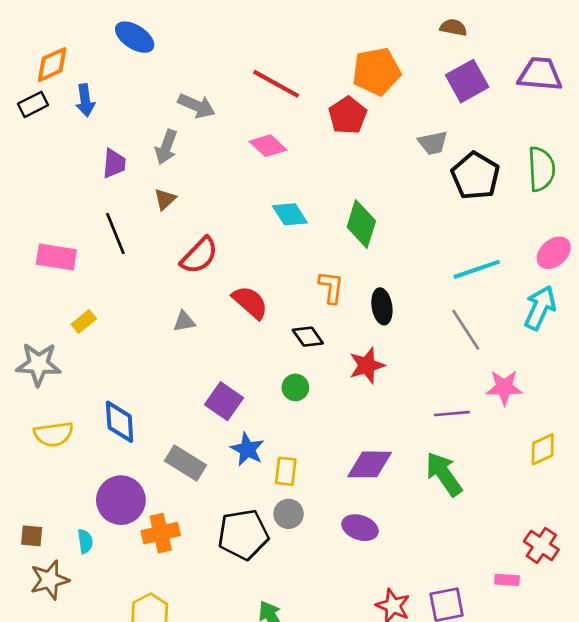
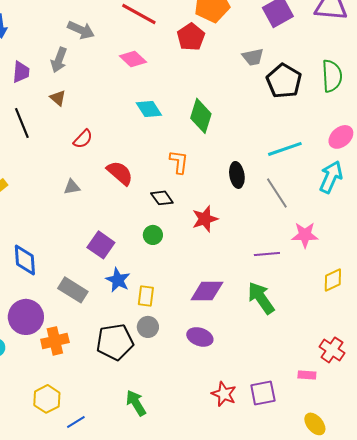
brown triangle: (165, 199) -> (58, 98), turned -36
red semicircle: (199, 256) -> (83, 139), size x0.7
black ellipse: (382, 306) -> (237, 175), moved

